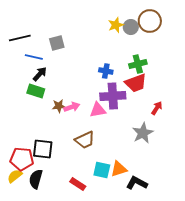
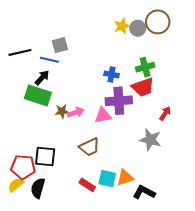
black line: (20, 38) -> (20, 52), moved
blue line: (34, 57) -> (49, 60), moved
green rectangle: (36, 91) -> (38, 96), size x1.4
gray star: (143, 133) -> (150, 140), turned -30
red rectangle: (78, 184) -> (87, 185), moved

